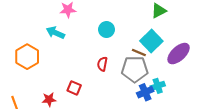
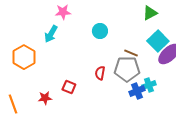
cyan arrow: (55, 33) -> (51, 34), turned -84
cyan square: (151, 41) -> (158, 41), moved
red semicircle: (102, 64) -> (100, 73), moved

